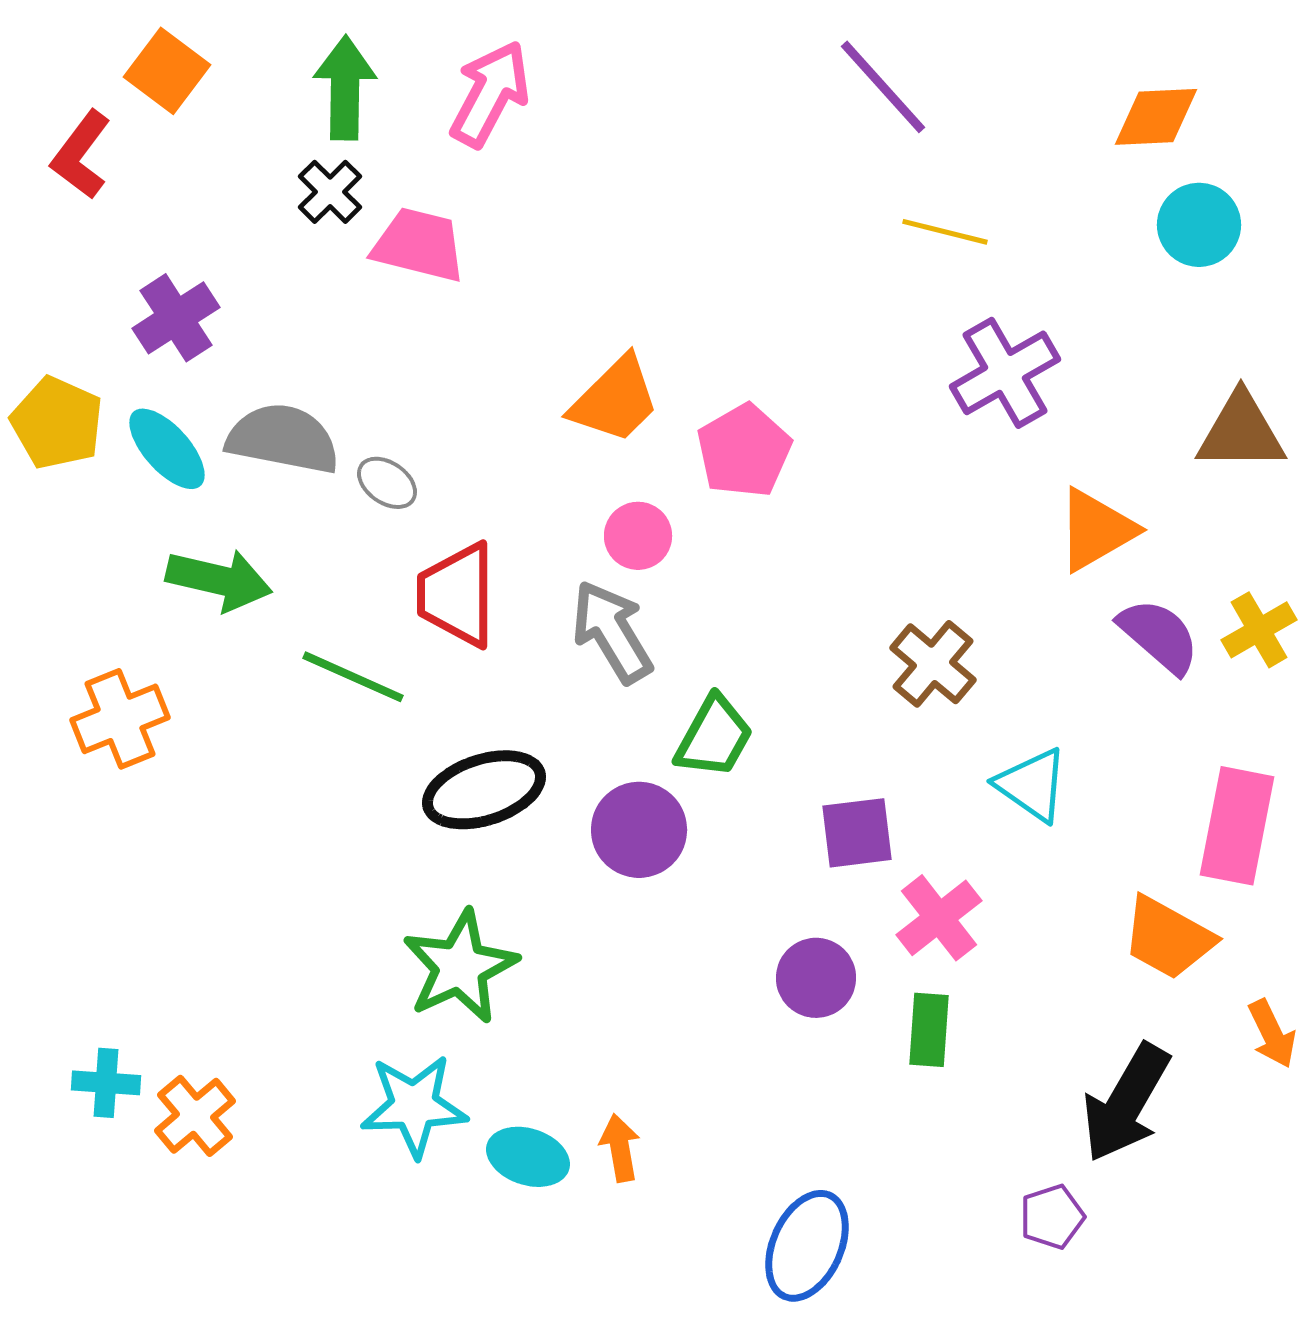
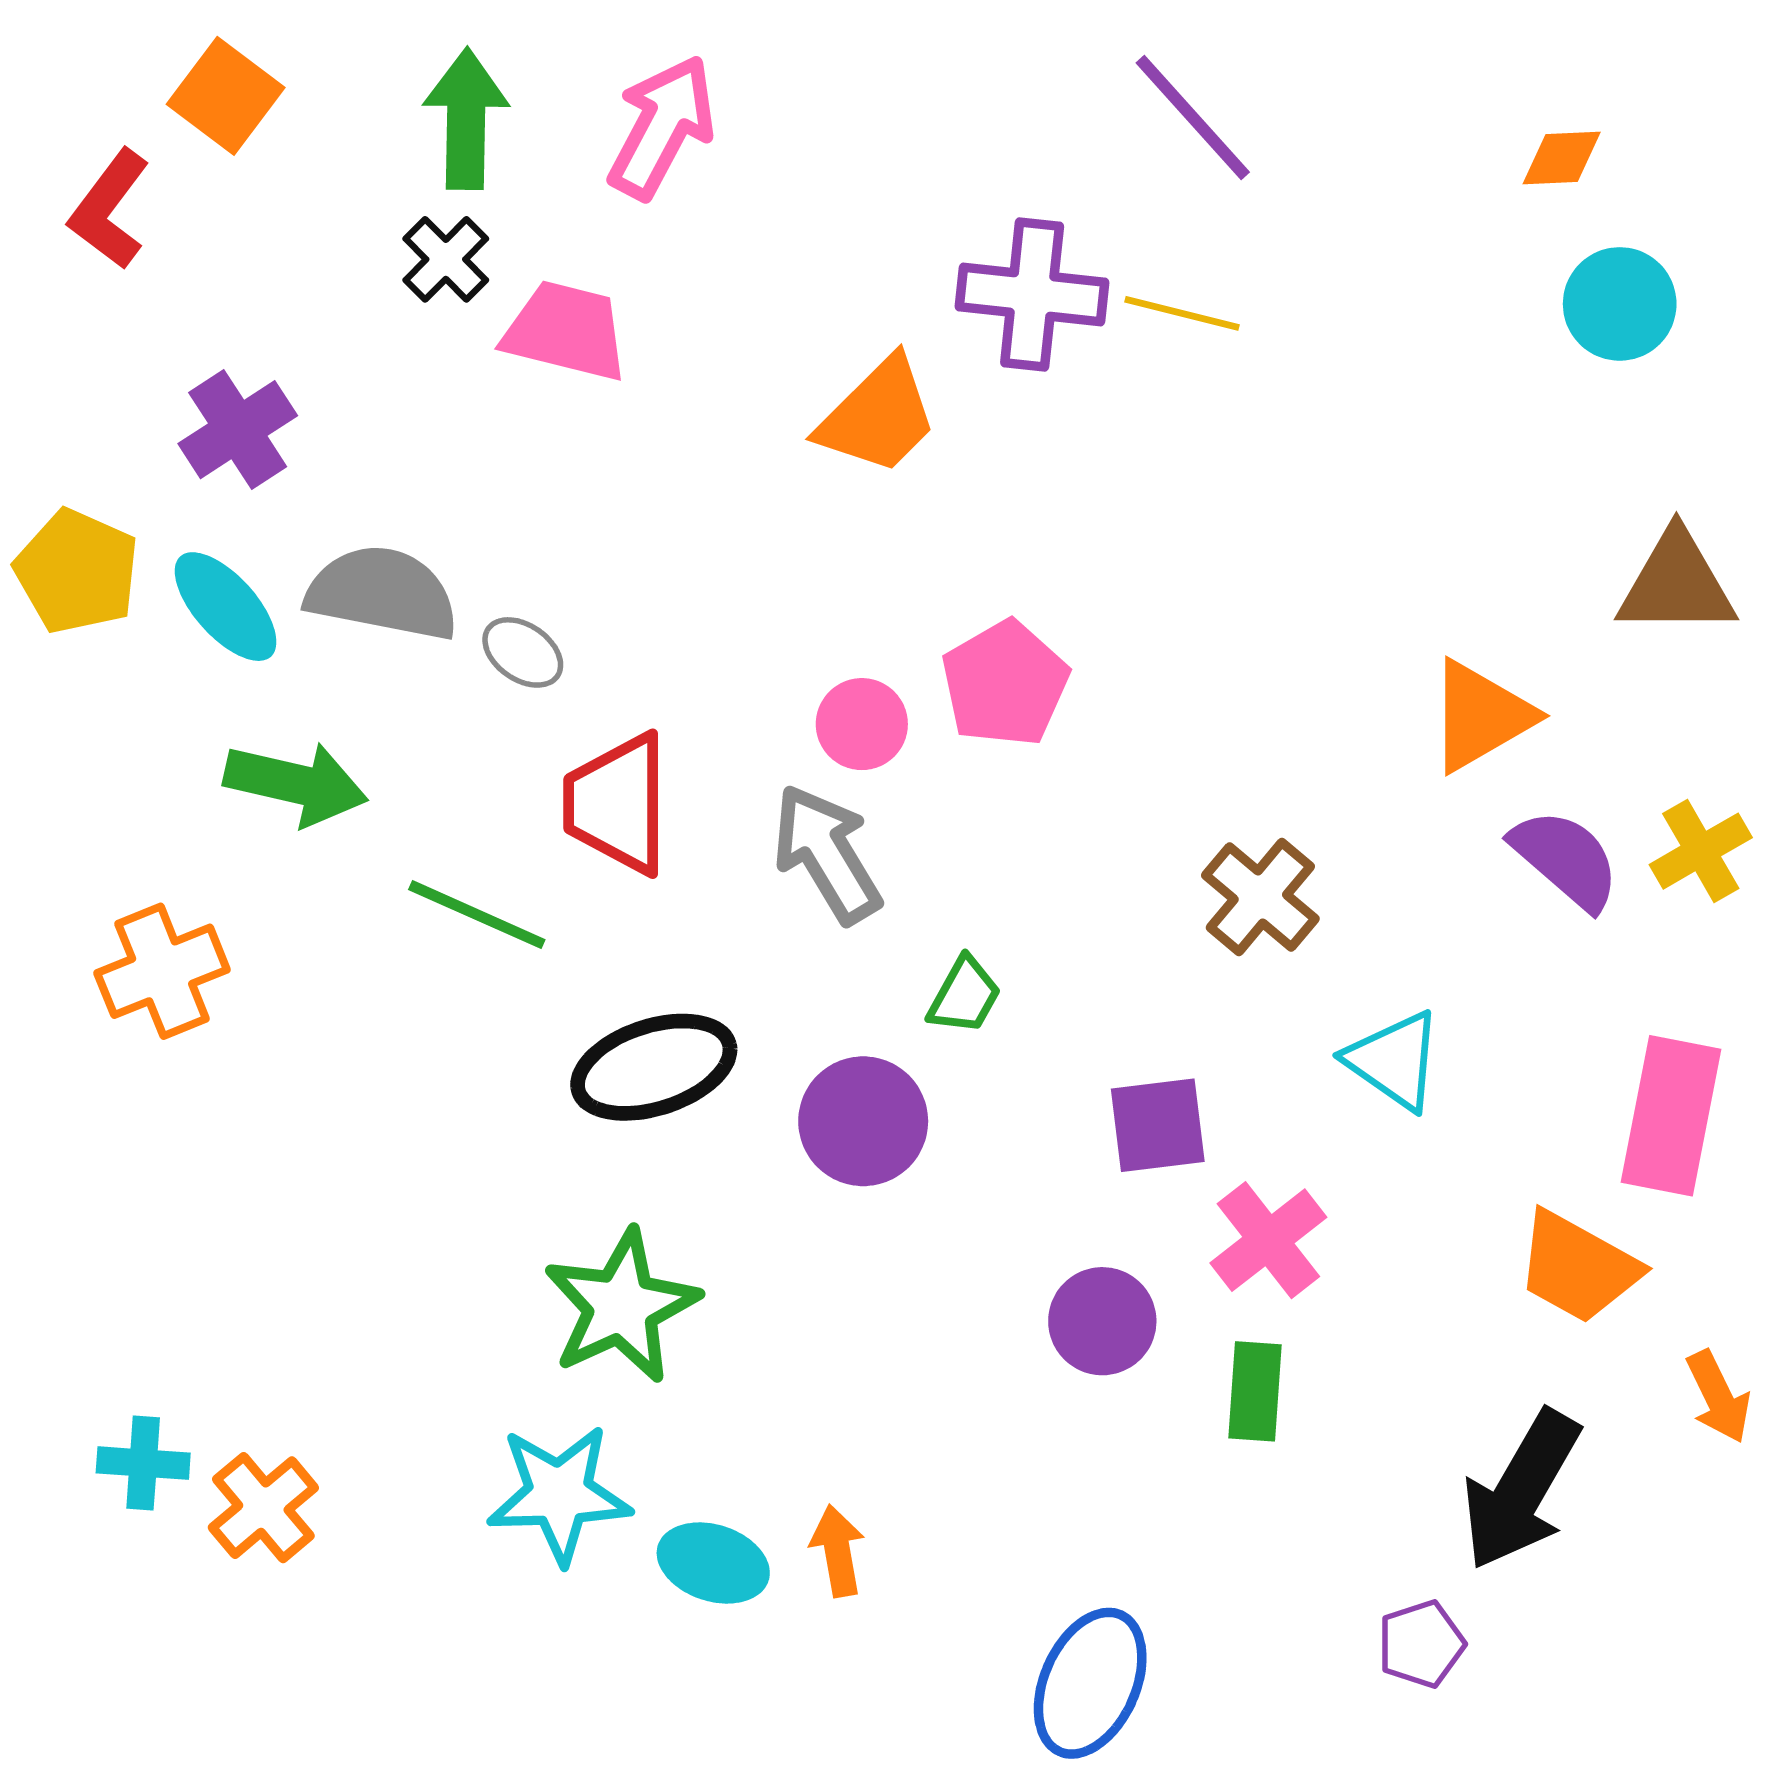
orange diamond: (1156, 117) -> (1562, 158), size x0.7
yellow line: (945, 232) -> (1182, 313), moved
purple cross: (1005, 373) -> (1032, 294), moved, turned 36
orange trapezoid: (615, 400) -> (878, 416), moved
pink pentagon: (744, 451) -> (1005, 684), moved
green trapezoid: (714, 737) -> (965, 996), size x0.7

